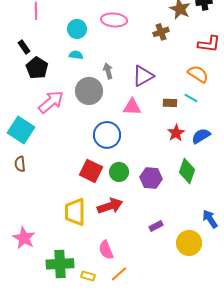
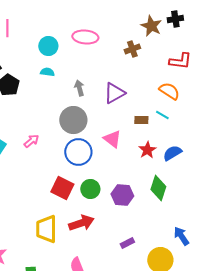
gray circle: (89, 91) -> (73, 120), moved
pink arrow: (51, 102) -> (31, 141), moved, size x0.6
pink triangle: (132, 107) -> (112, 139), moved, turned 36

